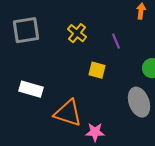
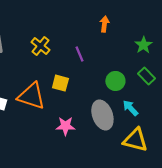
orange triangle: (68, 113) -> (31, 96), moved
pink star: (95, 132) -> (65, 126), moved

